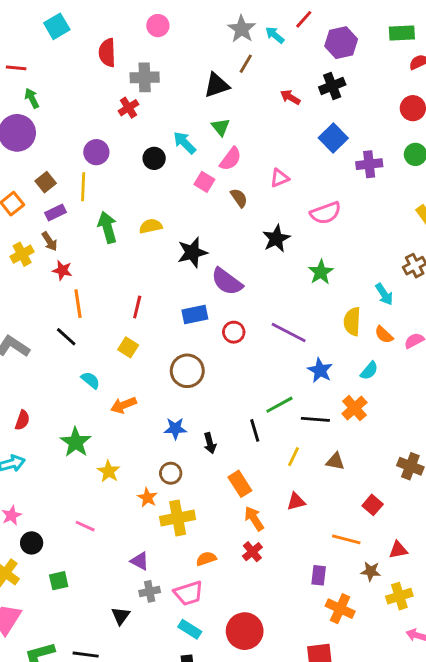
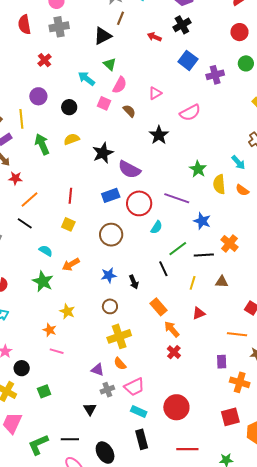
gray cross: (145, 77) -> (59, 27), moved
purple circle: (96, 152) -> (38, 96), moved
black circle: (154, 158) -> (69, 107), moved
green star: (321, 272) -> (198, 169), moved
orange line: (78, 304) -> (30, 199), turned 66
red circle: (234, 332) -> (139, 203), size x1.6
cyan semicircle: (369, 371) -> (157, 227), moved
green star: (76, 442) -> (43, 281), moved
orange star: (147, 498) -> (50, 330), moved
orange semicircle: (206, 559) -> (120, 364), moved, turned -104

